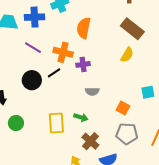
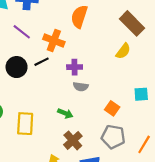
purple cross: (83, 64) -> (75, 67), moved
yellow rectangle: (56, 123) -> (25, 124), moved

